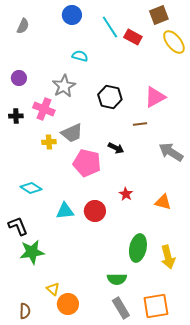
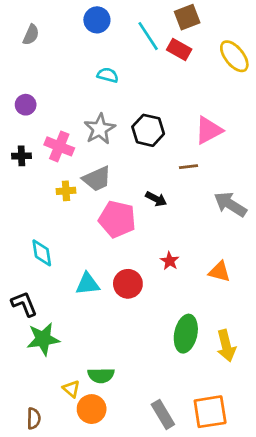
brown square: (159, 15) -> (187, 17), moved
gray star: (64, 86) -> (100, 129), moved
cyan diamond: (31, 188) -> (42, 253), turned 50
green semicircle: (117, 279) -> (101, 375), moved

